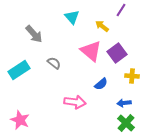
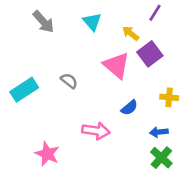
gray arrow: (34, 34) -> (43, 22), moved
purple square: (117, 53) -> (150, 54), moved
pink star: (20, 120) -> (47, 154), moved

